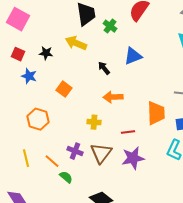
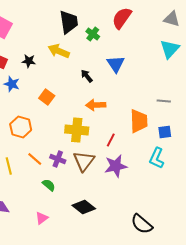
blue triangle: (133, 56) -> (116, 64), turned -42
yellow cross: (94, 122) -> (77, 130), size x1.6
red line: (128, 132) -> (111, 140), turned -56
orange line: (52, 161) -> (35, 159), moved

